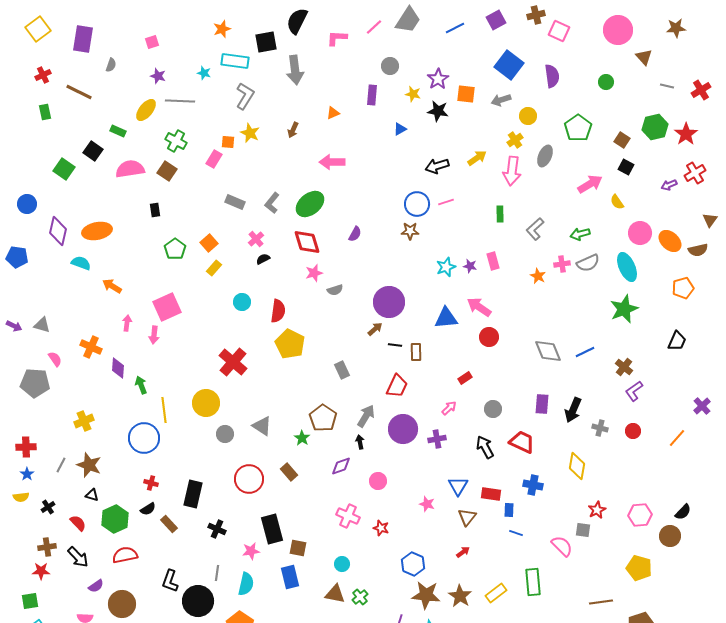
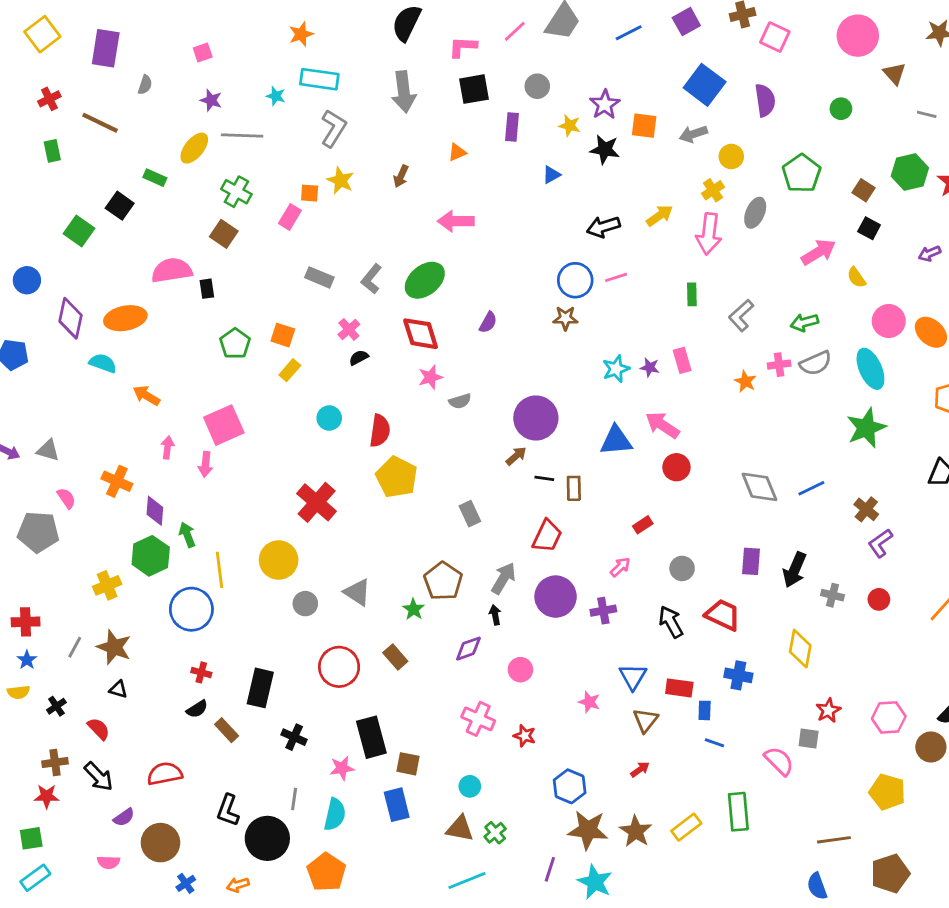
black square: (266, 42) -> (474, 89), moved
pink semicircle: (130, 169) -> (172, 270), moved
orange square: (209, 243) -> (283, 335), turned -30
green hexagon: (115, 519) -> (151, 556), moved

